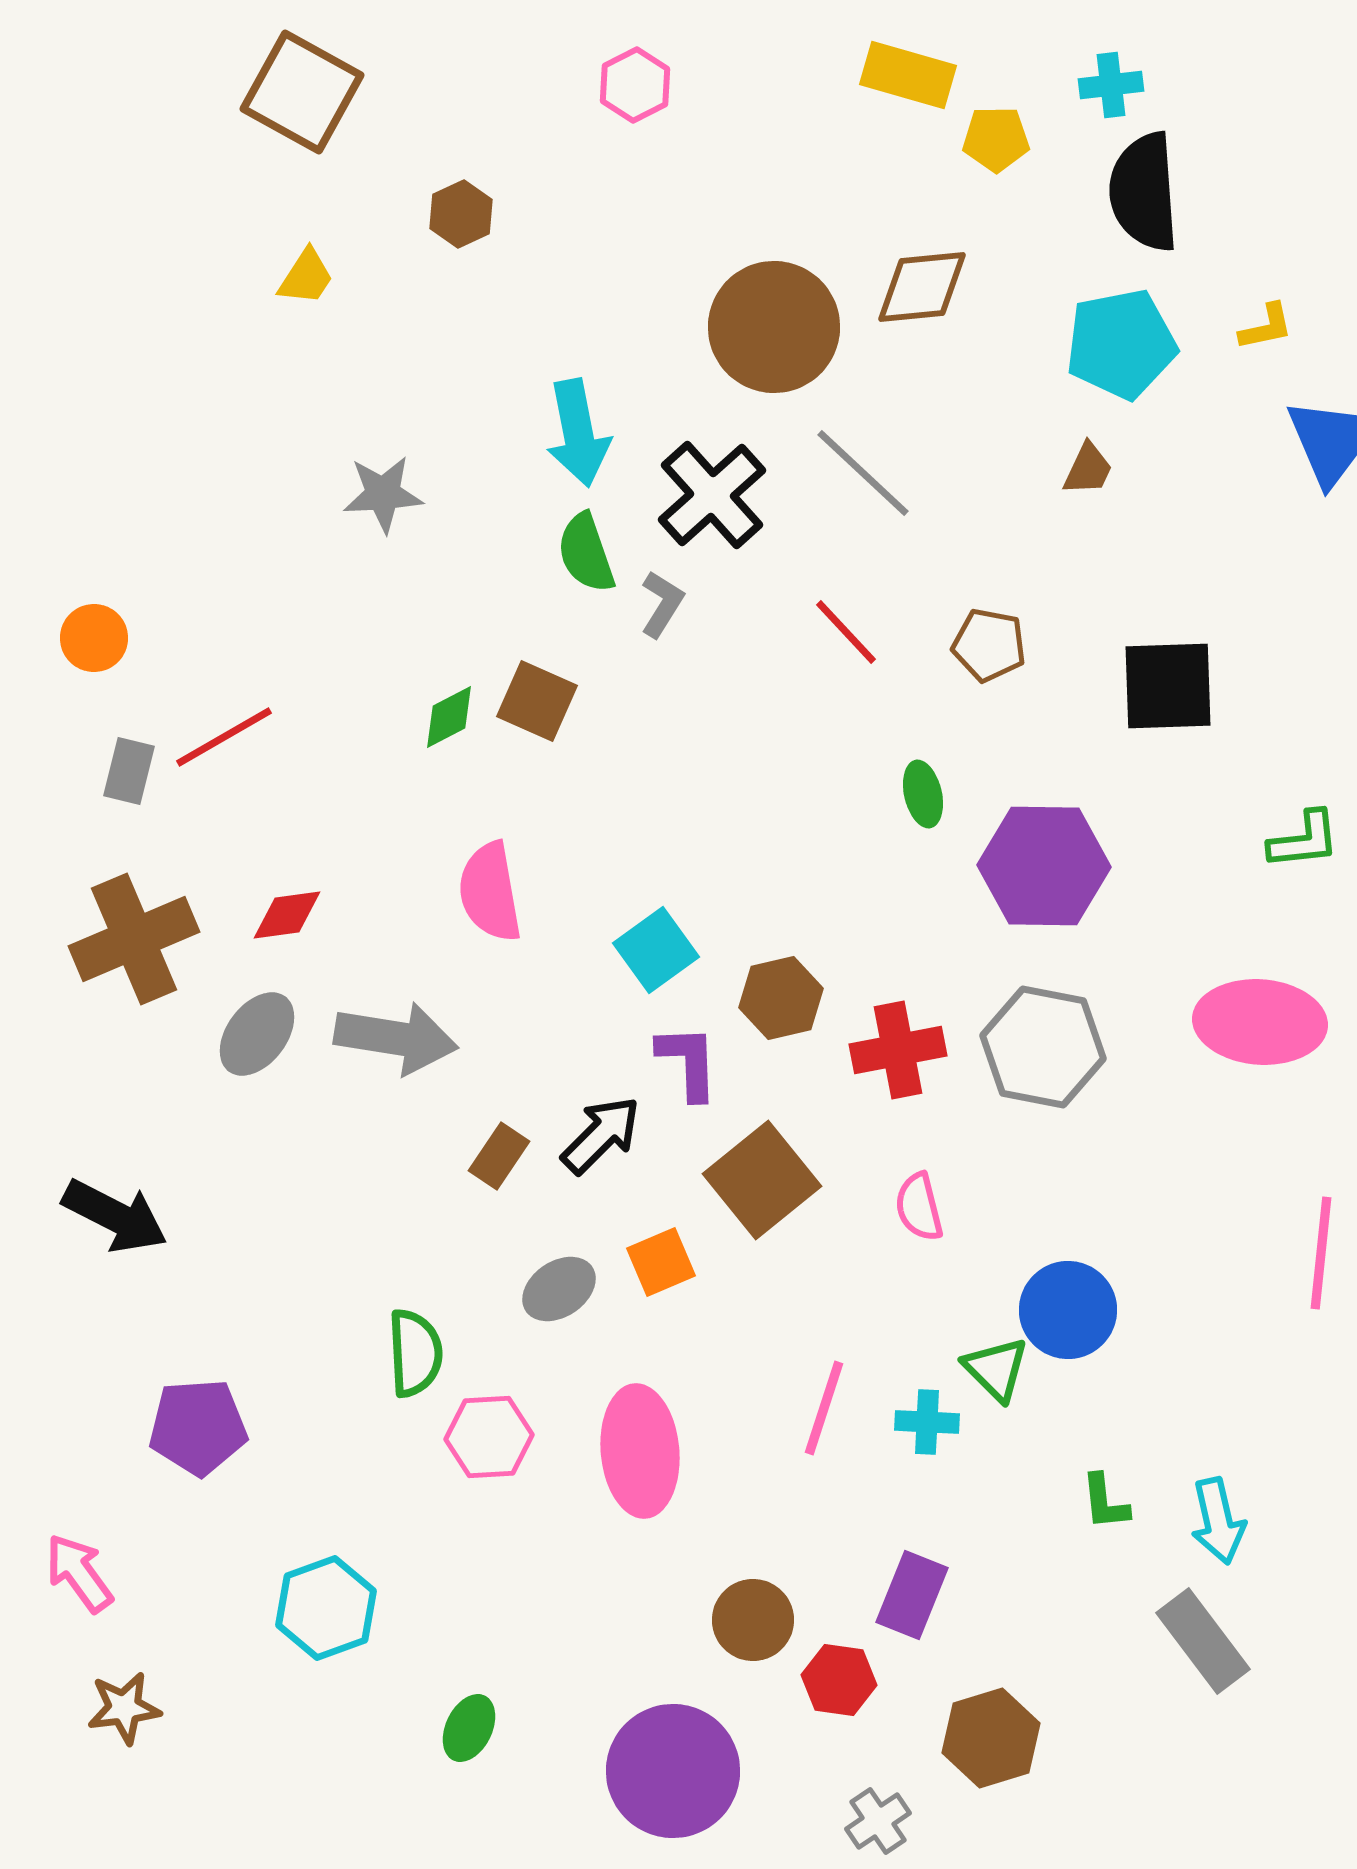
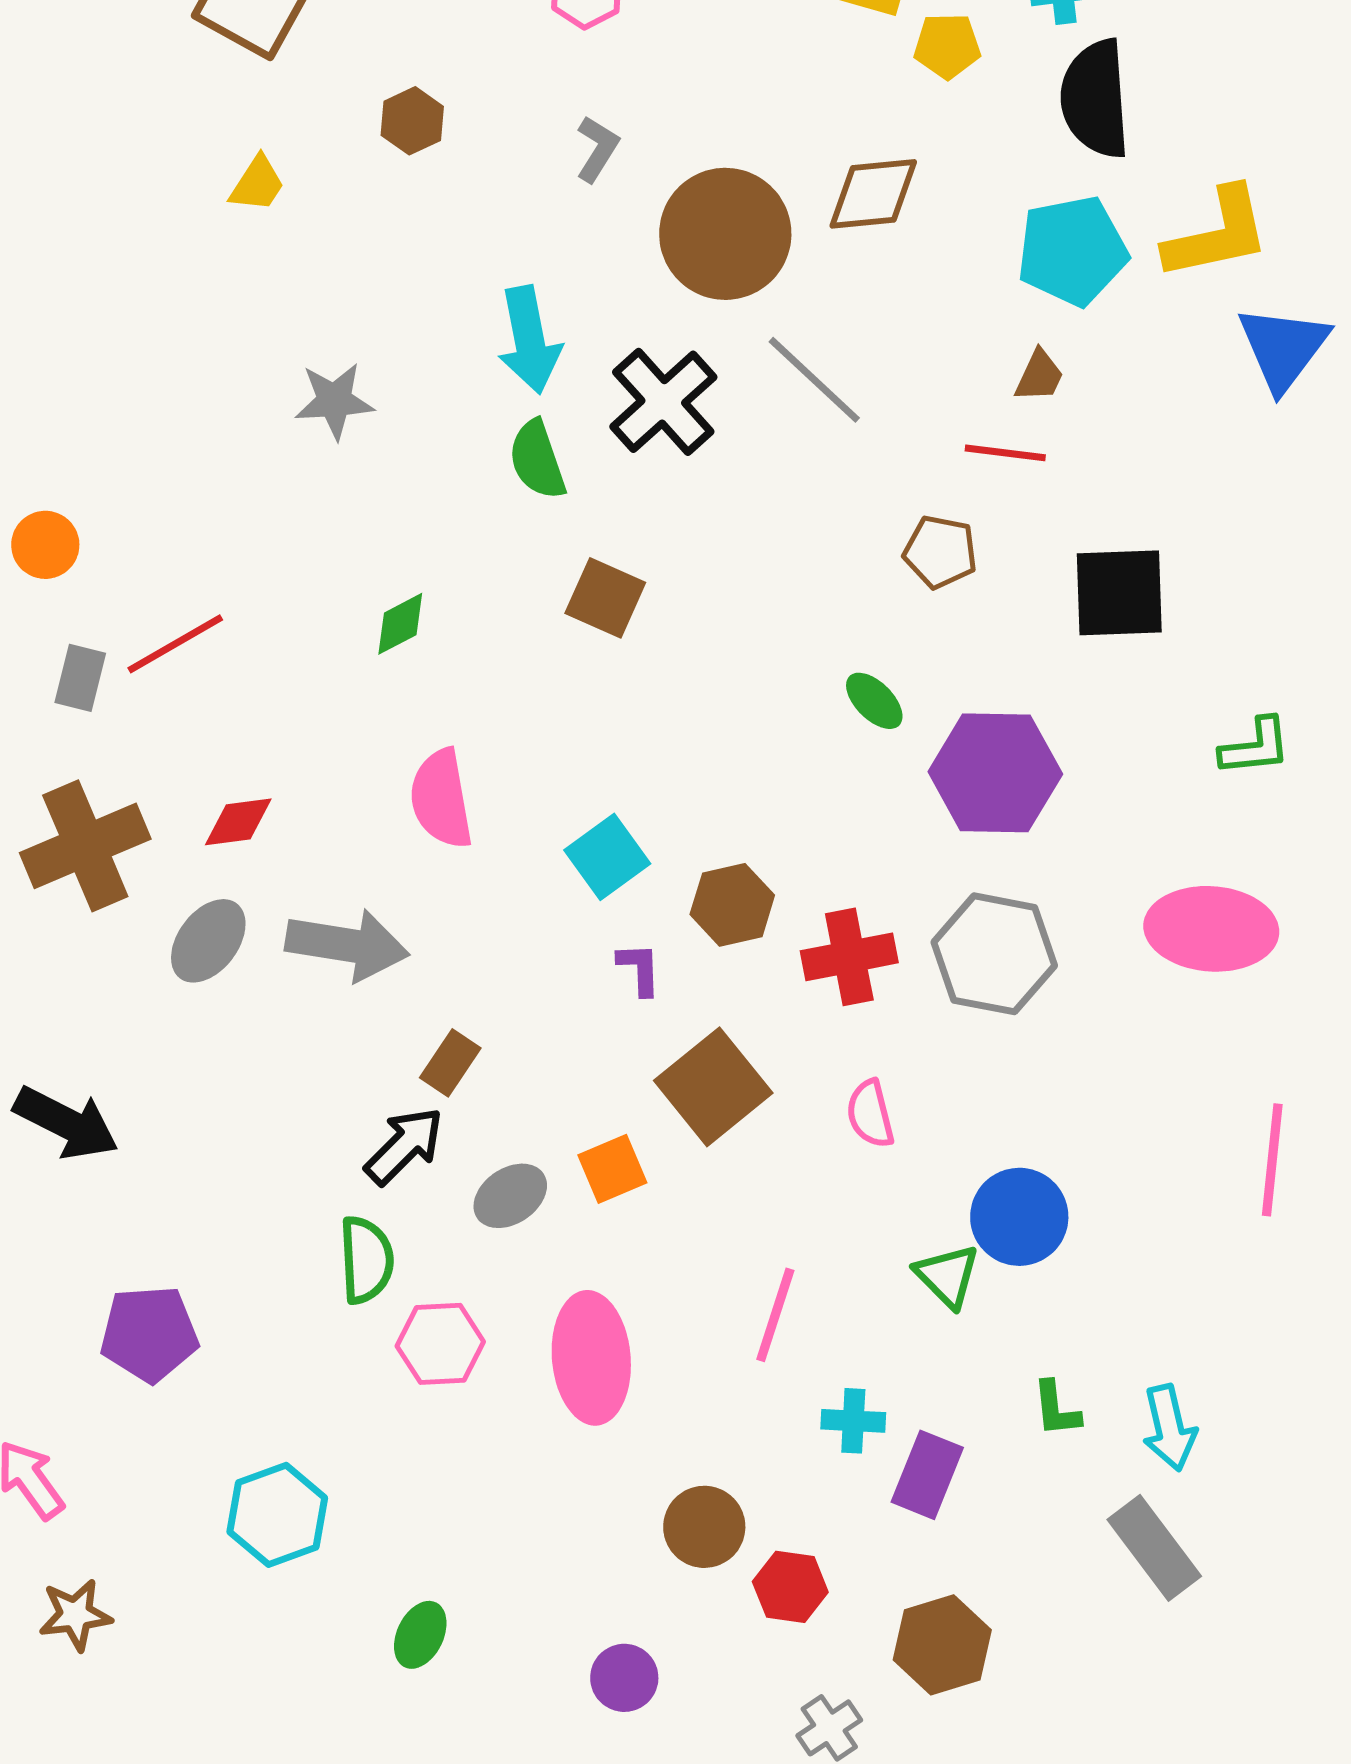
yellow L-shape: (1266, 327) -> (1217, 234), size x2.0
gray L-shape: (662, 604) -> (597, 149), moved
red line: (846, 632) -> (1005, 453), moved, turned -40
brown square: (537, 701) -> (605, 598), moved
green ellipse: (923, 794) -> (874, 701), turned -32
purple L-shape: (688, 1062) -> (639, 969), size x0.7
black arrow: (601, 1135) -> (404, 1146), moved
cyan cross: (927, 1422) -> (853, 1421), moved
purple rectangle: (912, 1595) -> (927, 1475), moved
purple circle: (673, 1771) -> (624, 1678), size x0.5

